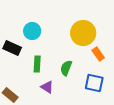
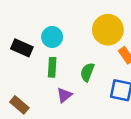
cyan circle: (32, 31) -> (52, 37), moved
purple triangle: (47, 87) -> (64, 95), turned 48

